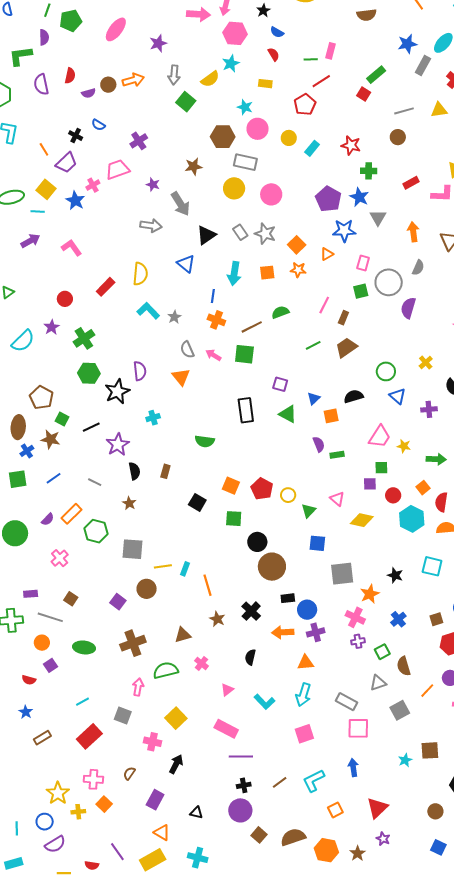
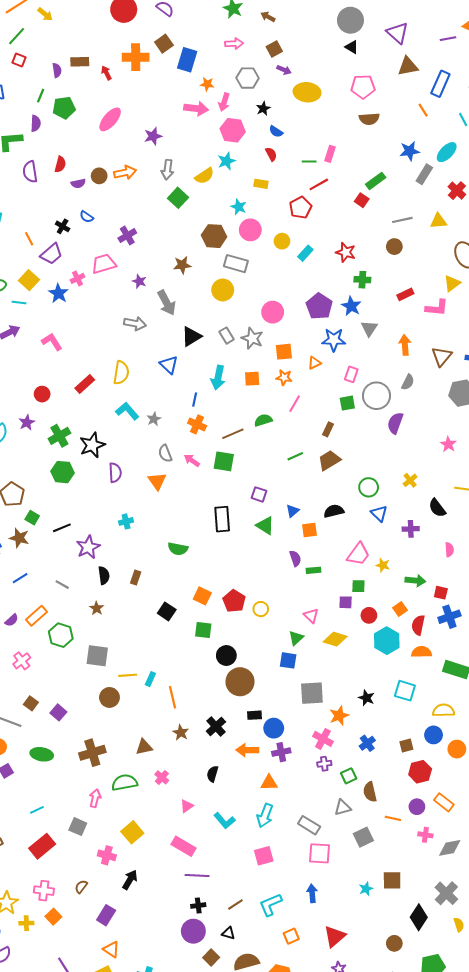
pink circle: (271, 194) -> (273, 312), moved
orange square: (297, 245) -> (284, 352), turned 36
pink line: (324, 305) -> (295, 404), moved
black star: (117, 392) -> (92, 445), moved
green triangle: (309, 511) -> (296, 638), moved
purple square: (118, 602) -> (58, 712), moved
orange line: (427, 691) -> (393, 818), turned 56
black triangle: (196, 813) -> (228, 933), moved

